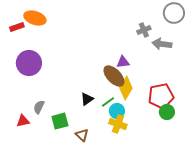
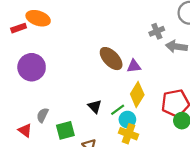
brown ellipse: (114, 76) -> (111, 59), moved
black triangle: (87, 99) -> (95, 106), turned -40
red triangle: (23, 121) -> (25, 130), turned 48

